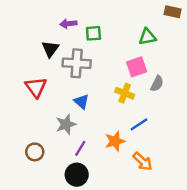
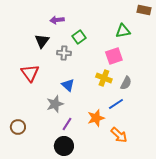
green square: (93, 33) -> (79, 37), moved, turned -32
gray cross: (77, 63) -> (64, 53), size x0.6
gray semicircle: (157, 84) -> (126, 83), moved
brown circle: (35, 152) -> (18, 127), moved

